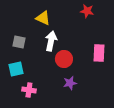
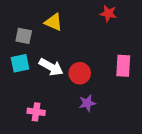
white arrow: (51, 41) -> (51, 67), moved, turned 108
gray square: (19, 42) -> (24, 36), moved
cyan square: (16, 69) -> (20, 63), moved

